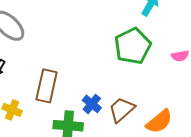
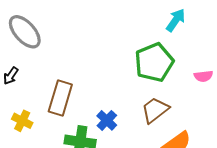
brown trapezoid: (122, 110) -> (155, 110), moved

